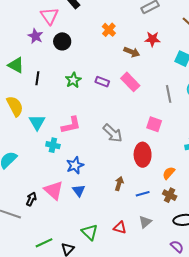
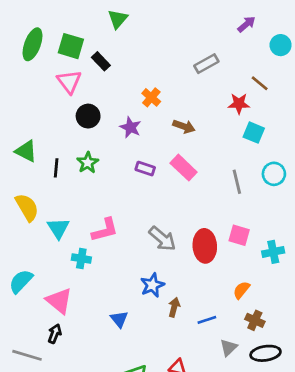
purple star: (35, 36) -> (130, 127), moved
red star: (152, 39) -> (239, 104), moved
green star: (73, 80) -> (88, 163), moved
pink square: (154, 124) -> (239, 235), moved
red ellipse: (143, 155) -> (205, 246), moved
blue star: (75, 165) -> (152, 285), moved
pink triangle: (54, 190) -> (59, 301), moved
brown cross: (170, 195) -> (255, 320), moved
gray triangle: (145, 222) -> (229, 347), moved

